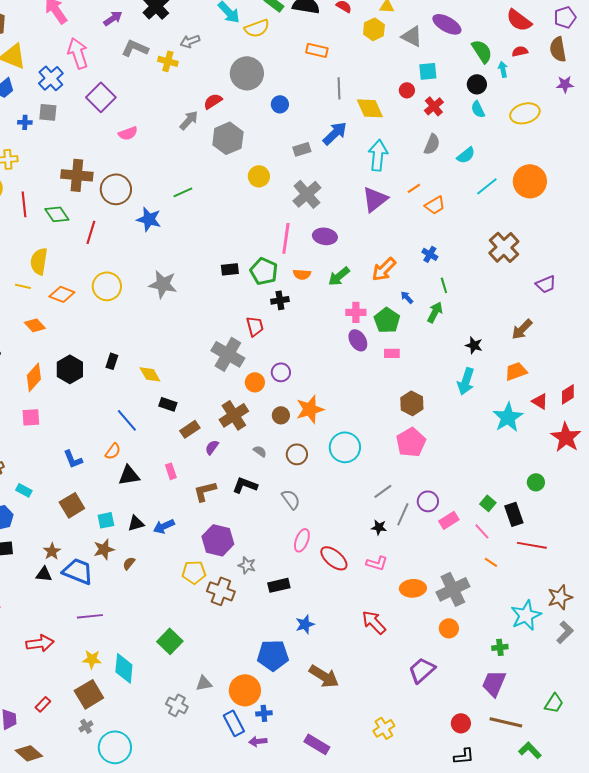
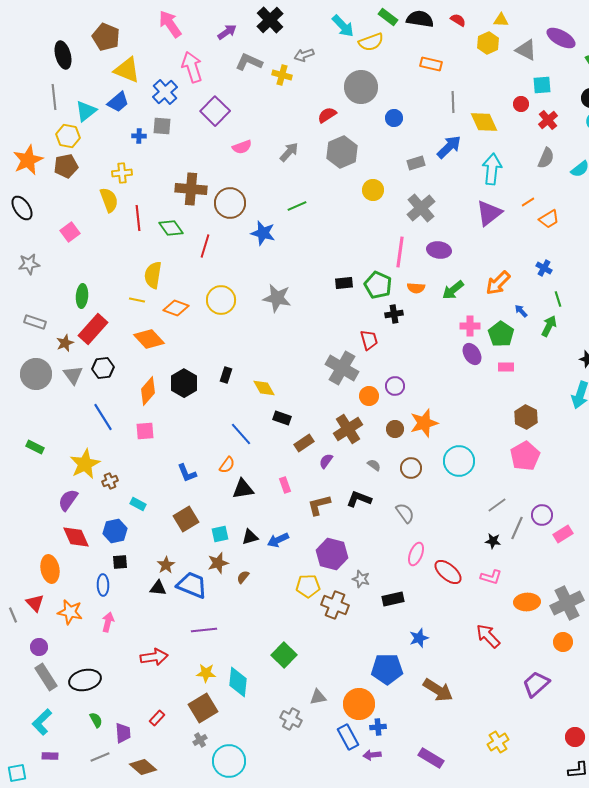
gray arrow: (189, 120) -> (289, 152), moved
orange diamond: (35, 325) -> (149, 339), size x1.4

